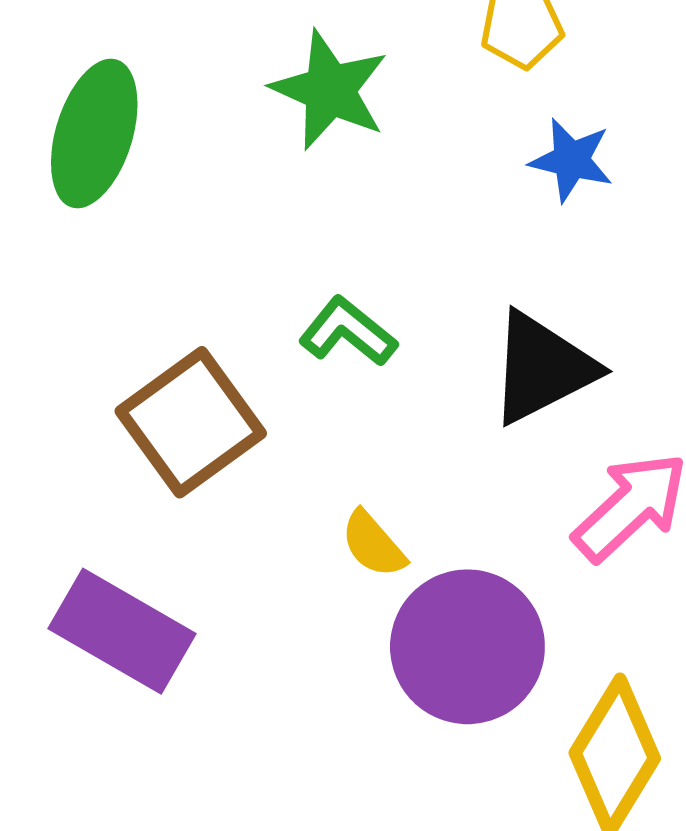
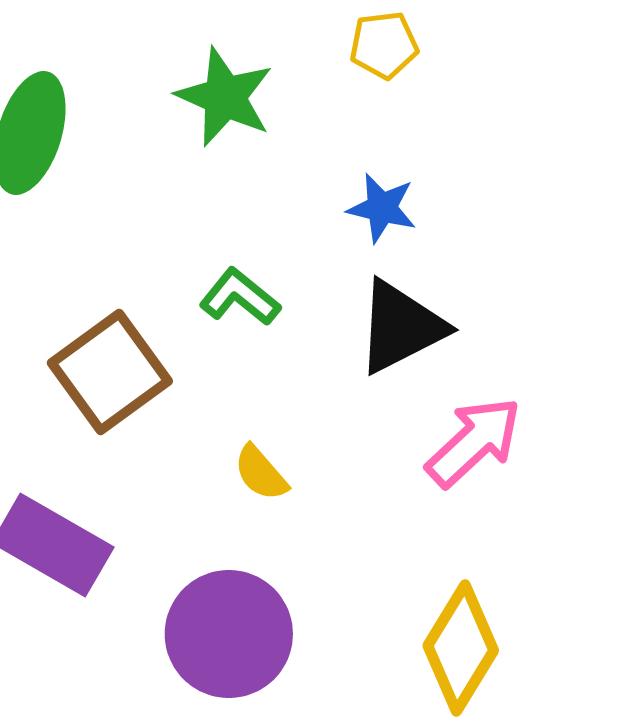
blue star: (571, 160) -> (382, 208), moved
purple circle: (467, 647) -> (229, 634), moved

